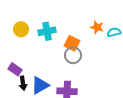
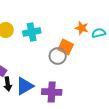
orange square: (72, 43) -> (66, 47), moved

